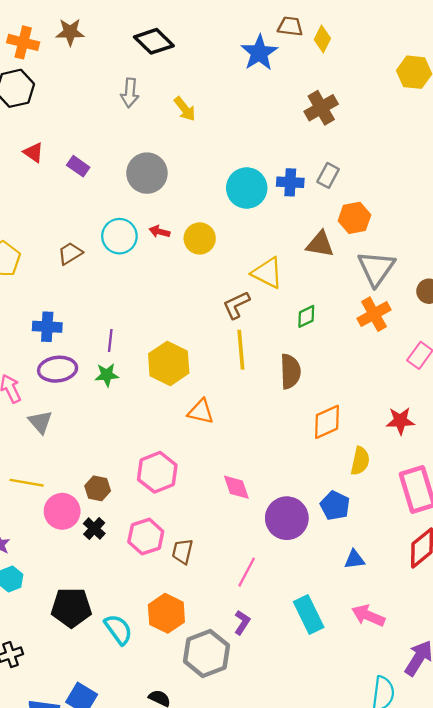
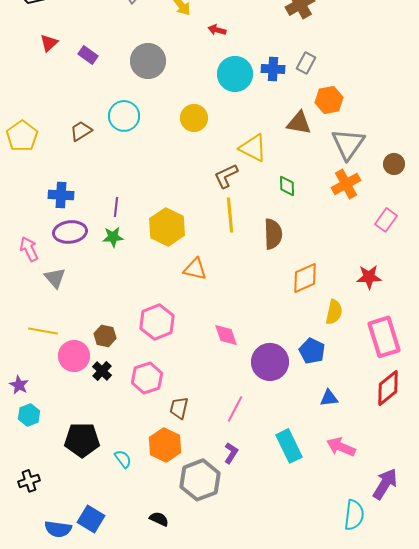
red triangle: (33, 152) -> (49, 43), turned 42
red arrow: (160, 232) -> (217, 30), moved
green diamond: (306, 316) -> (287, 186), turned -65
brown trapezoid: (182, 551) -> (179, 408), moved
cyan semicircle: (118, 629) -> (123, 459), size x0.7

